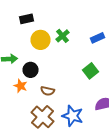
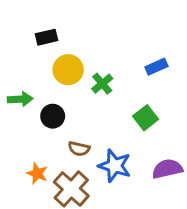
green cross: (62, 36) -> (102, 84), moved
orange star: (20, 86) -> (37, 173), moved
blue star: (72, 116) -> (115, 166), moved

